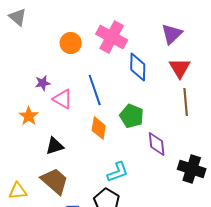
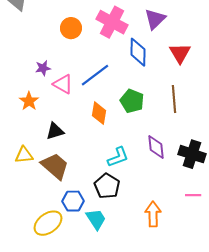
purple triangle: (172, 34) -> (155, 19), moved
blue line: (95, 90) -> (95, 75), turned 72
brown line: (186, 102) -> (174, 99), moved
purple diamond: (157, 144) -> (156, 147), moved
yellow triangle: (18, 191) -> (24, 155), moved

